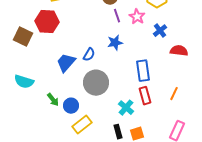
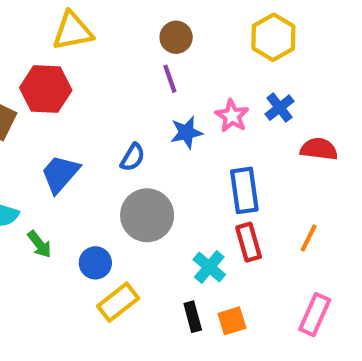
purple line: (117, 16) -> (170, 79), moved
pink star: (137, 17) -> (232, 116), moved
blue trapezoid: (66, 63) -> (60, 174), moved
green arrow: (53, 100) -> (39, 244), moved

